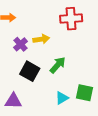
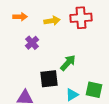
yellow arrow: (41, 39) -> (52, 21), moved
black square: (30, 71) -> (49, 79), moved, turned -36

